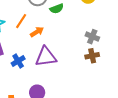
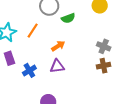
orange arrow: (37, 32) -> (58, 46), moved
purple triangle: (46, 57) -> (57, 66), size x0.7

